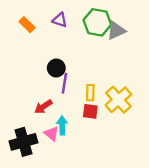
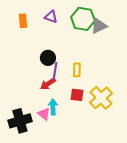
orange rectangle: (27, 25) -> (23, 21), turned 40
yellow rectangle: (90, 93) -> (77, 70), moved
yellow cross: (118, 100) -> (101, 98), moved
red arrow: (43, 107) -> (48, 84), moved

